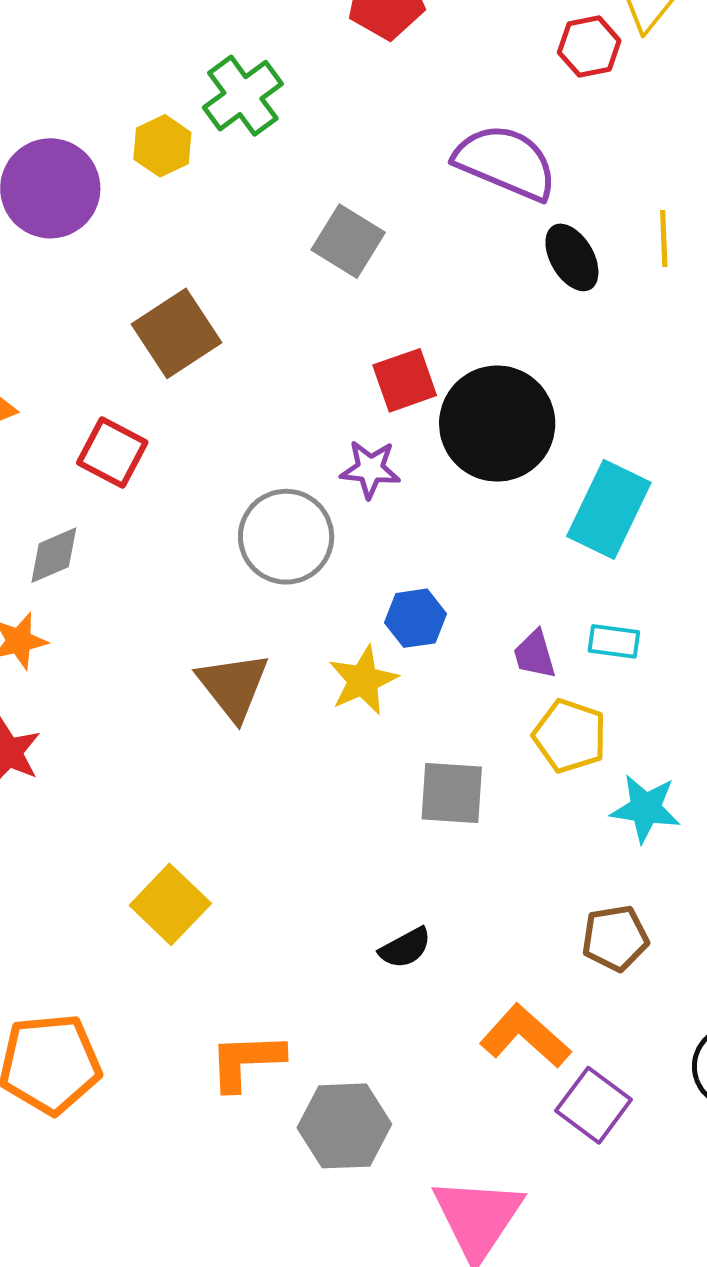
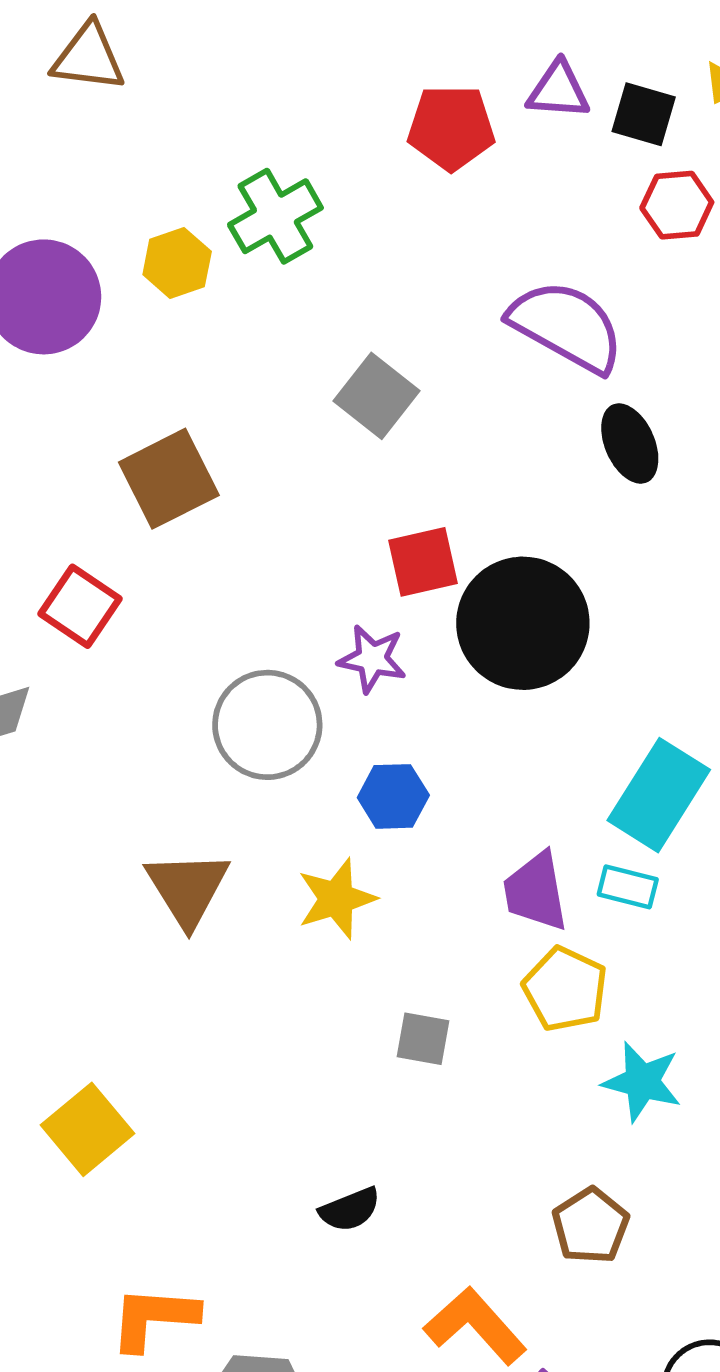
cyan rectangle: (609, 509) -> (659, 795), moved
blue hexagon: (416, 618) -> (393, 796), moved
purple trapezoid: (535, 654) -> (536, 891), size x1.4
gray square: (452, 793) -> (423, 1039), size x0.7
brown pentagon: (615, 938) -> (591, 1226), turned -30

